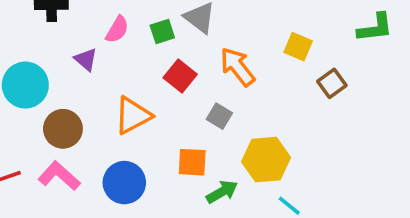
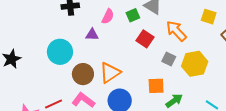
purple triangle: (86, 59) -> (92, 35), turned -32
orange triangle: (133, 116) -> (110, 73), moved
yellow hexagon: (266, 160) -> (195, 64), moved

